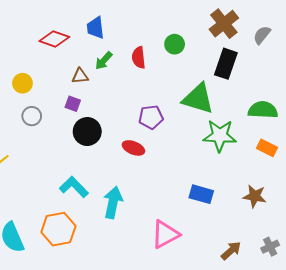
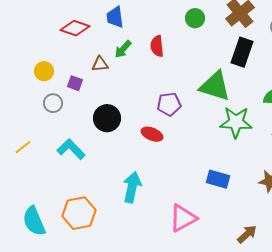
green circle: (175, 44) -> (195, 18), moved
purple square: (73, 104) -> (75, 83), moved
cyan L-shape: (74, 187) -> (71, 149), moved

